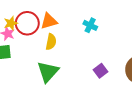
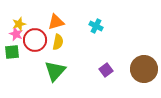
red circle: (27, 23) -> (35, 40), moved

